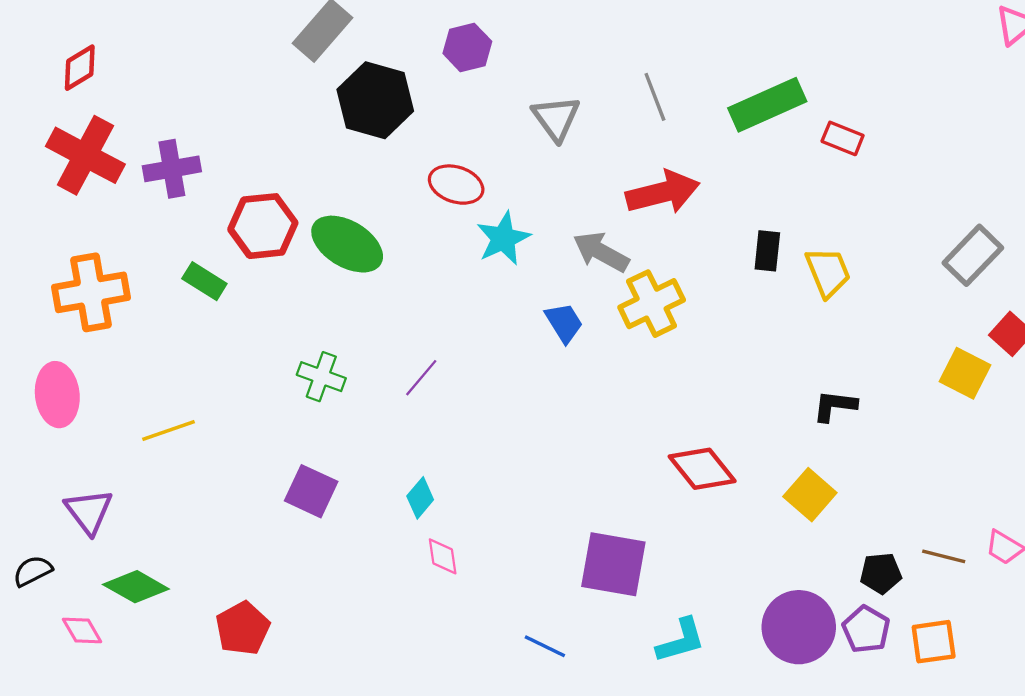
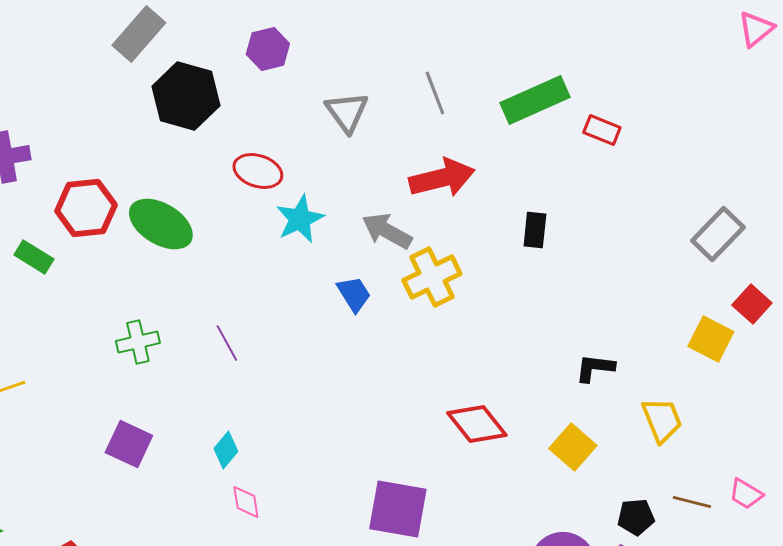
yellow trapezoid: (828, 272) -> (662, 420), moved
green cross: (321, 377) -> (138, 342), turned -33
purple line: (421, 378) -> (227, 343), turned -69

